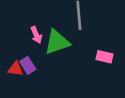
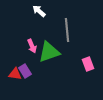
pink rectangle: (104, 57) -> (88, 64), turned 56

